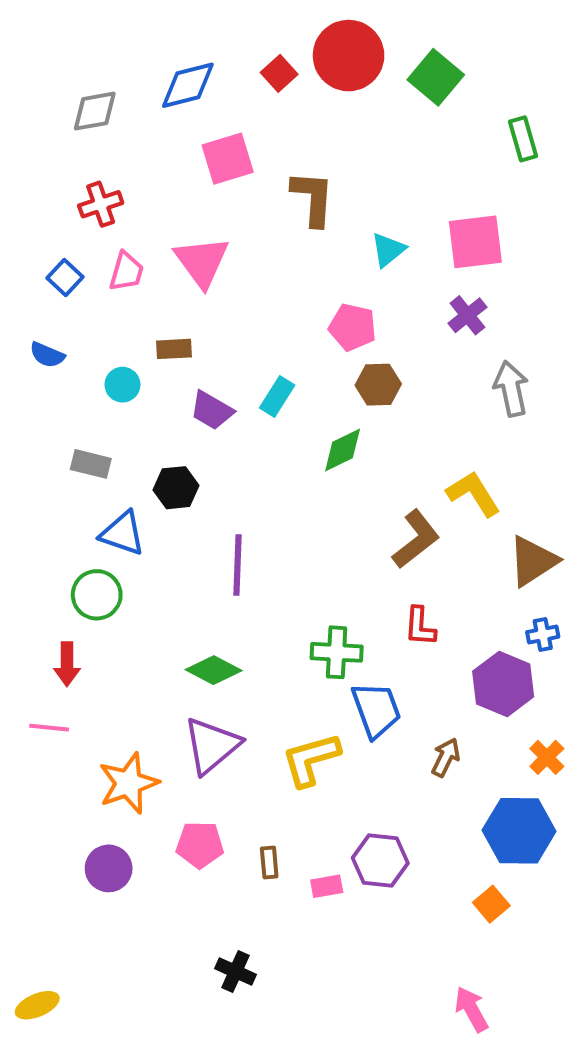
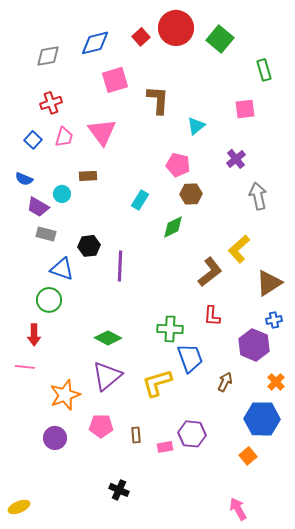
pink square: (475, 242) -> (245, 109), moved, size x0.7
purple trapezoid: (212, 410) -> (38, 207), moved
yellow L-shape: (473, 494) -> (239, 249), turned -100
purple line: (237, 565) -> (120, 266), moved

